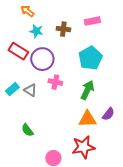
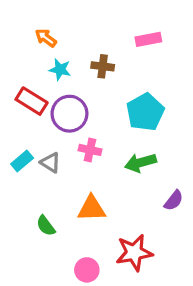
pink rectangle: (92, 21) -> (148, 39), moved
green arrow: (87, 90) -> (140, 163), turned -132
orange triangle: (87, 119) -> (92, 208), moved

